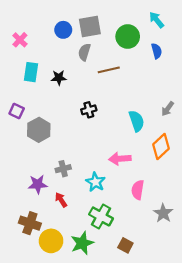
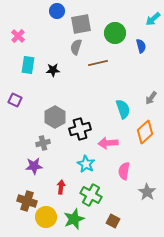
cyan arrow: (157, 20) -> (153, 19), moved, turned -91
blue circle: (63, 30) -> (57, 11), moved
black cross: (89, 110) -> (80, 129), moved, size x1.5
gray hexagon: (39, 130) -> (55, 117), moved
gray cross: (63, 169) -> (43, 143), moved
red arrow: (61, 200) -> (61, 187), moved, turned 40

